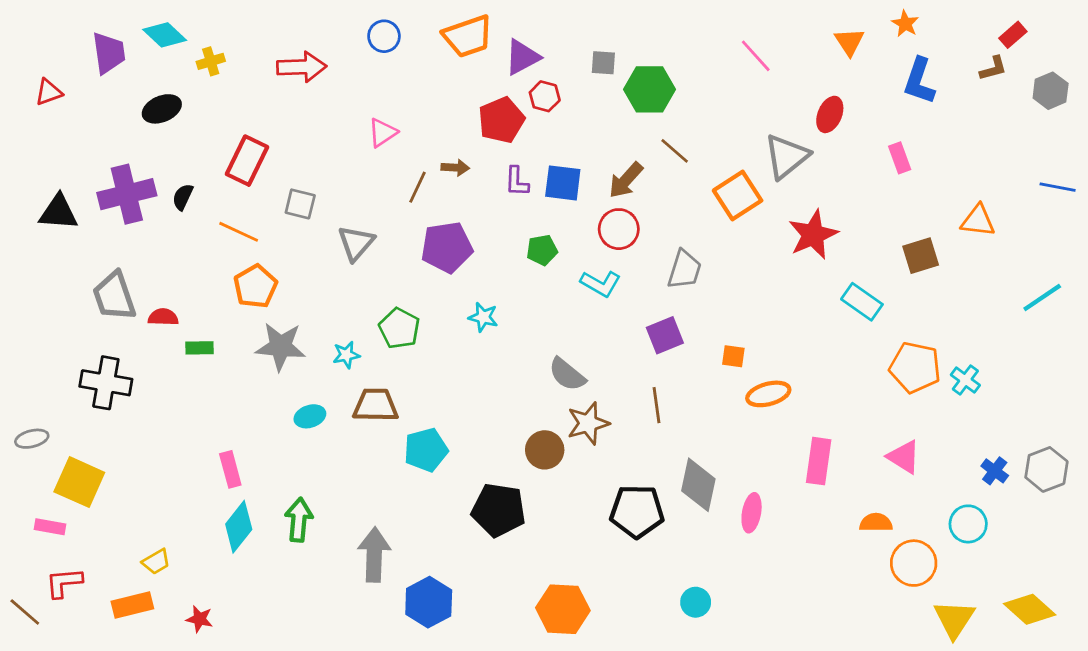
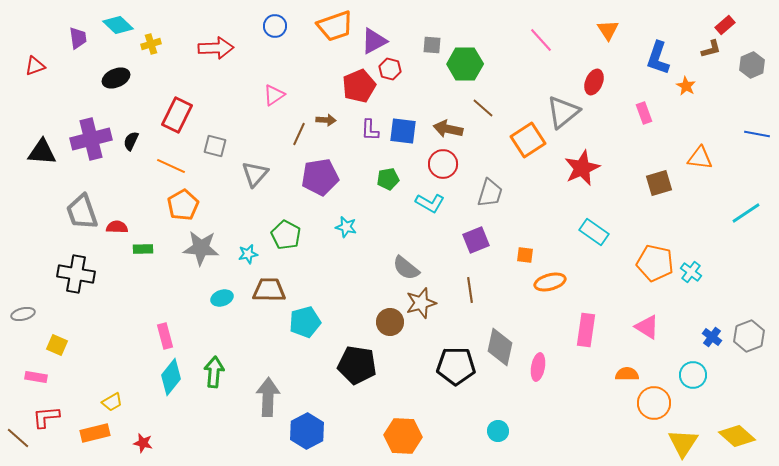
orange star: (905, 24) -> (686, 86), moved
purple trapezoid: (109, 53) -> (78, 38), size x0.7
brown arrow: (626, 180) -> (448, 129), turned 60
cyan rectangle: (862, 302) -> (594, 232), moved
yellow square: (79, 482) -> (57, 345), size x0.6

